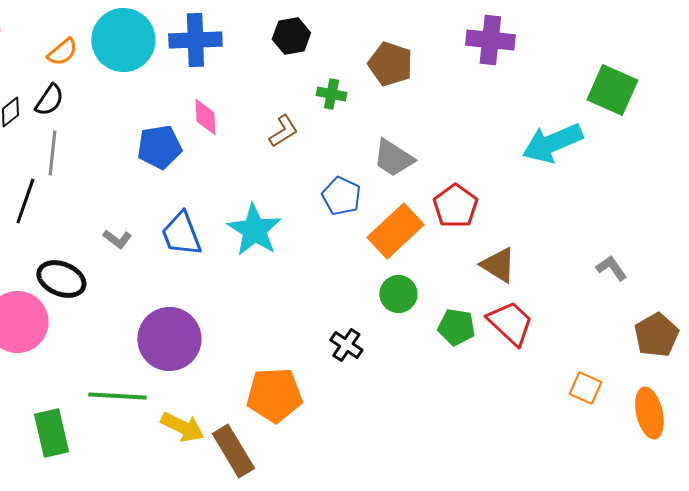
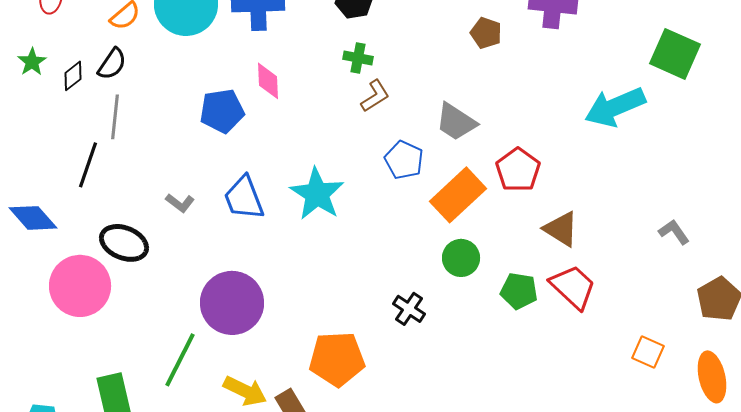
brown pentagon: (390, 64) -> (486, 33), moved, size x0.7
green cross: (331, 94) -> (358, 58), moved
brown L-shape: (283, 131) -> (375, 96), moved
green line: (117, 396) -> (180, 360), turned -66

